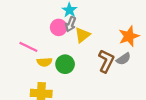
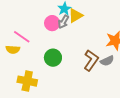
yellow triangle: (82, 35) -> (76, 16), moved
yellow semicircle: (44, 62) -> (13, 50), moved

